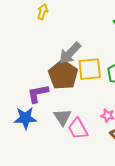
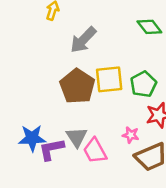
gray arrow: (70, 53) -> (83, 40), moved
purple L-shape: (38, 94) -> (51, 149), moved

